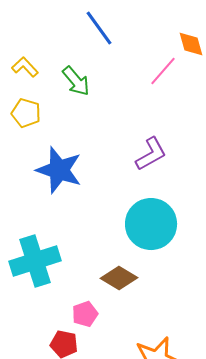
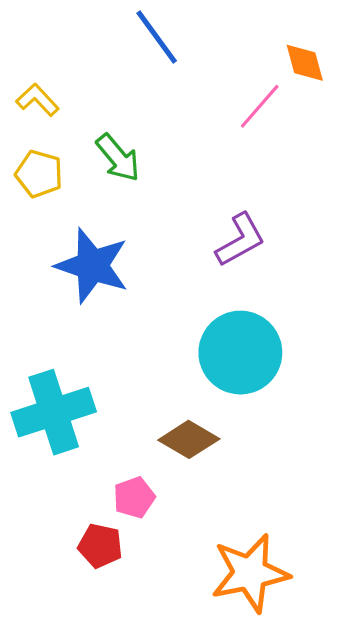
green arrow: (76, 81) -> (118, 158), moved

